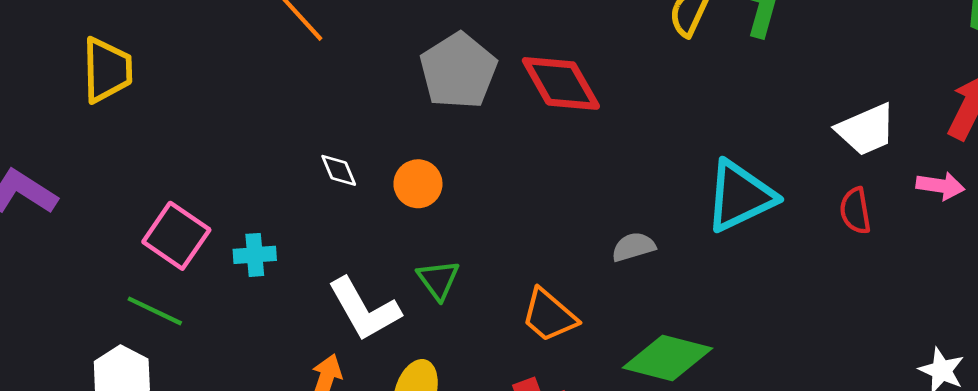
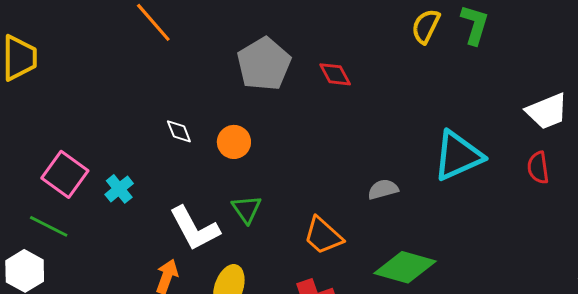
red diamond: (561, 83) -> (335, 74), size x0.6
cyan cross: (255, 255) -> (119, 189), turned -36

